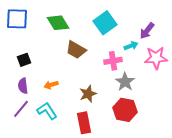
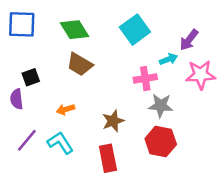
brown trapezoid: (76, 50) -> (80, 64), moved
gray star: (125, 82) -> (161, 106), turned -30
purple semicircle: (23, 86) -> (17, 99), moved

